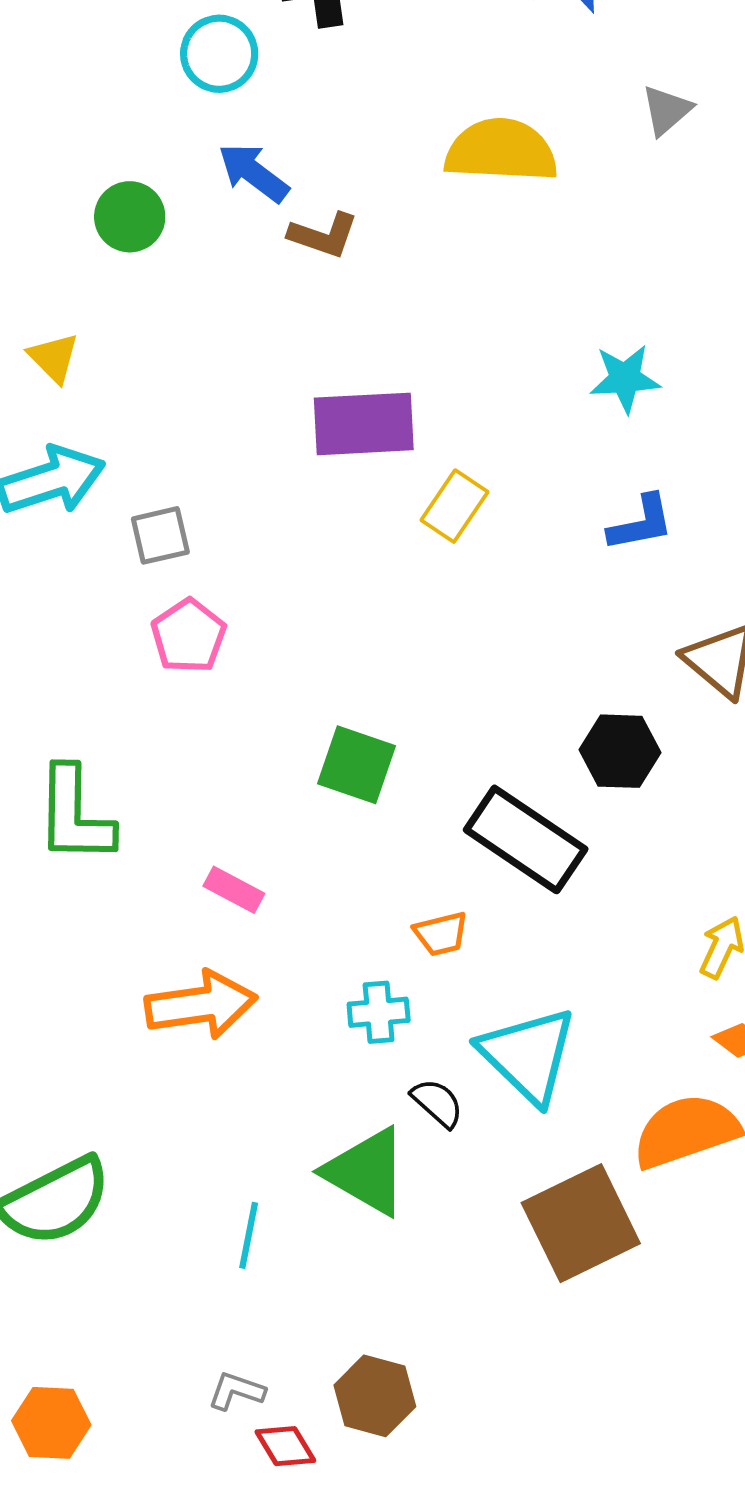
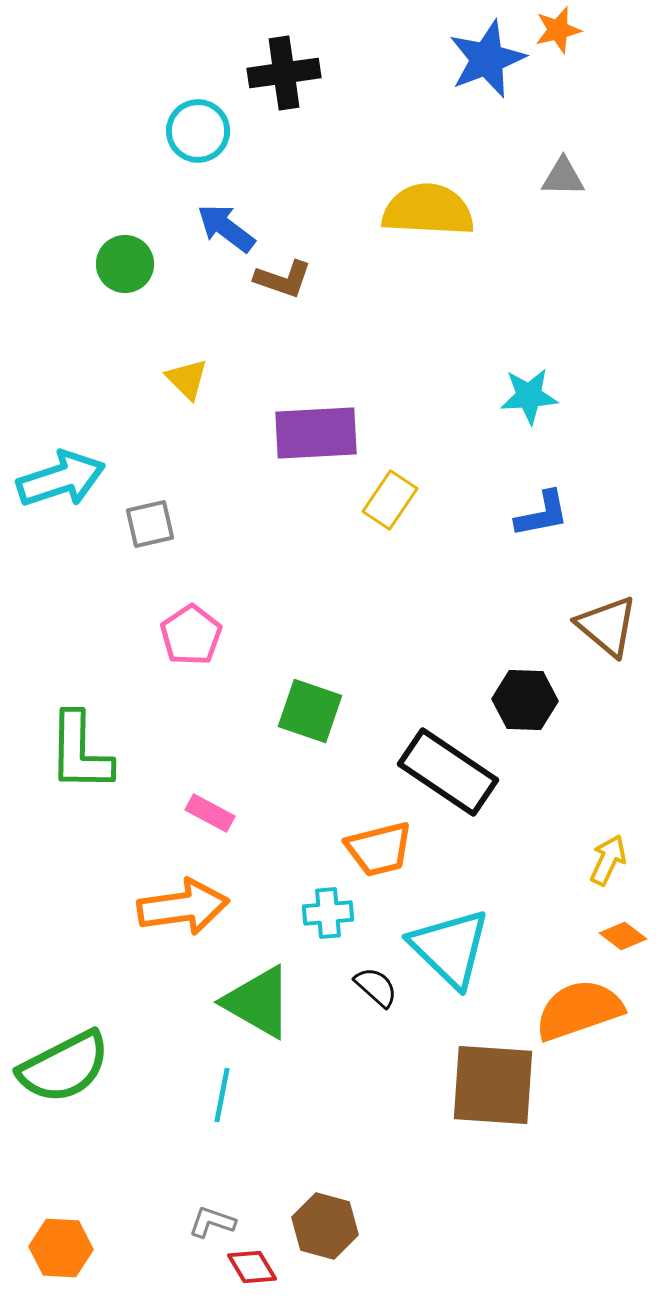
gray triangle: (667, 110) -> (563, 177), turned 42
yellow triangle: (54, 358) -> (187, 379), moved
pink pentagon: (189, 636) -> (191, 635), moved
orange trapezoid: (441, 934) -> (379, 849), size x1.5
green triangle: (366, 1172) -> (258, 1002), moved
brown square: (581, 1223) -> (493, 1085), turned 30

